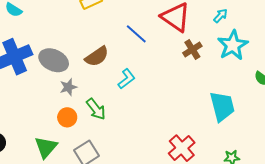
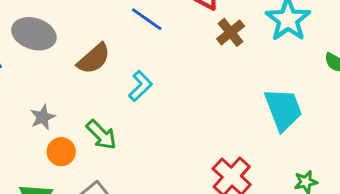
gray ellipse: (54, 60) -> (34, 34), moved
gray star: (68, 87) -> (43, 117), moved

